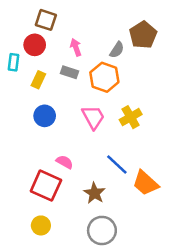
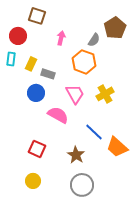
red circle: (35, 45) -> (18, 36), moved
pink arrow: (76, 47) -> (61, 38), turned 32
cyan rectangle: (13, 62) -> (11, 59), moved
gray rectangle: (70, 72) -> (48, 74), moved
pink semicircle: (65, 162) -> (58, 115), moved, size x1.5
red square: (46, 186) -> (37, 149), size x0.7

